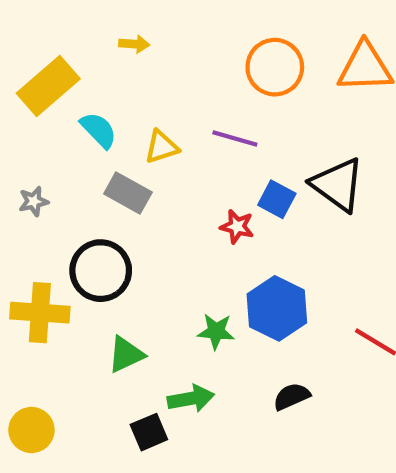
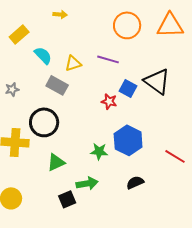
yellow rectangle: (48, 86) -> (19, 34), size x0.7

